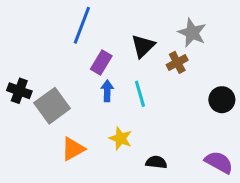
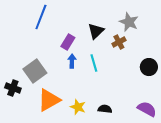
blue line: (82, 25) -> (41, 17), moved
black cross: (19, 91) -> (13, 88), moved
yellow star: (121, 138) -> (78, 107), moved
orange triangle: (73, 149) -> (49, 100), size x1.4

